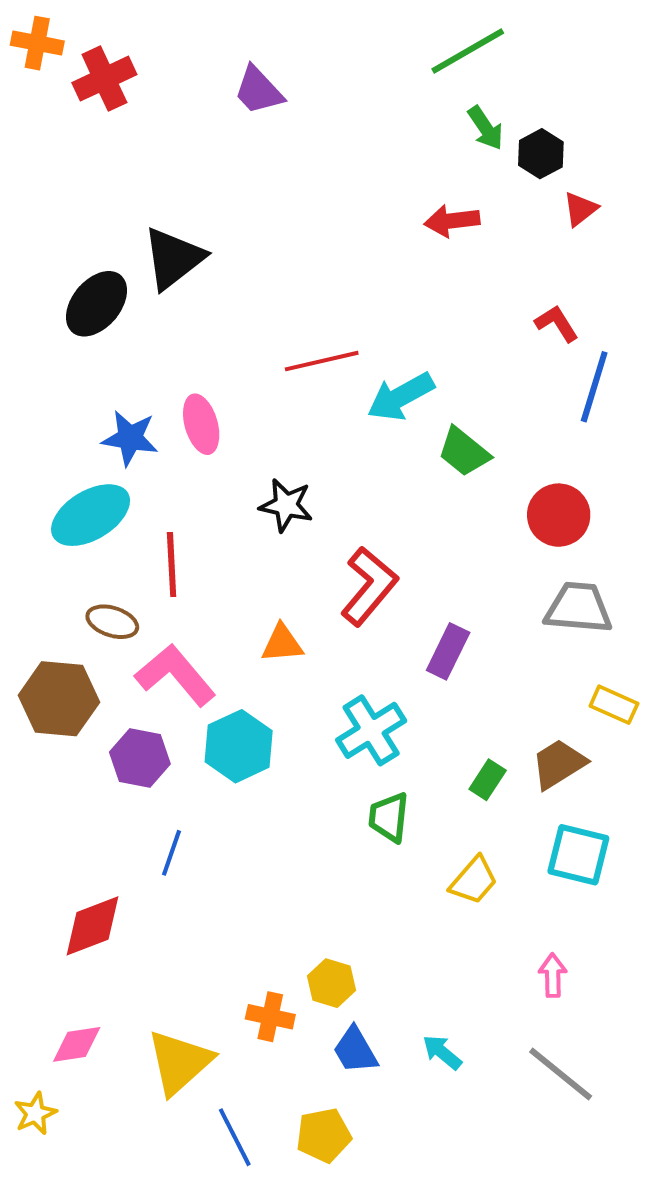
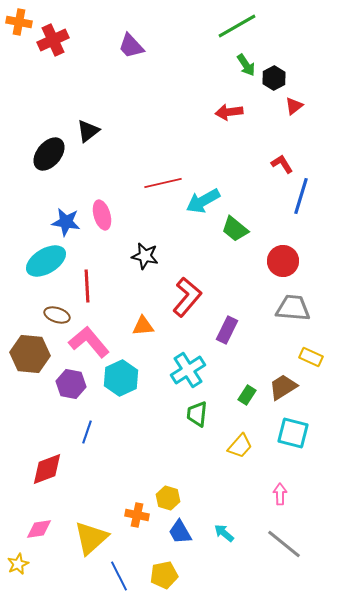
black triangle: (174, 258) -> (88, 131), size x0.7

